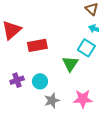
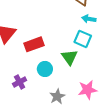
cyan circle: (40, 81) -> (45, 69), moved

